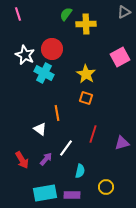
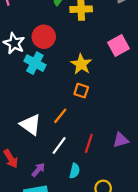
orange line: (57, 113) -> (60, 116), moved, turned 49
white triangle: (40, 129) -> (31, 125), size x1.5
red line: (93, 134) -> (89, 143), moved
purple arrow: (46, 159) -> (38, 170), moved

